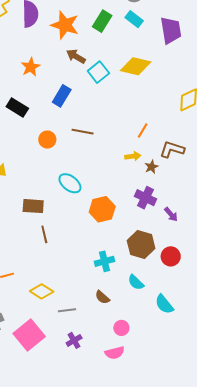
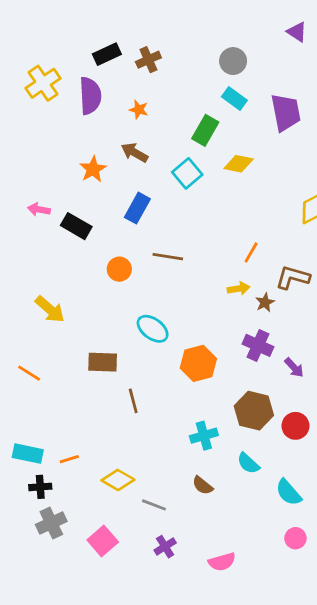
green rectangle: (102, 21) -> (205, 130), moved
orange star: (65, 25) -> (139, 110), size x0.5
brown arrow: (76, 56) -> (135, 153), moved
yellow diamond: (136, 66) -> (239, 164), size x0.7
brown line: (44, 234) -> (133, 401), moved
gray line: (67, 310) -> (154, 505), turned 30
pink circle: (121, 328) -> (295, 538), moved
pink square: (29, 335) -> (103, 541), size x0.7

